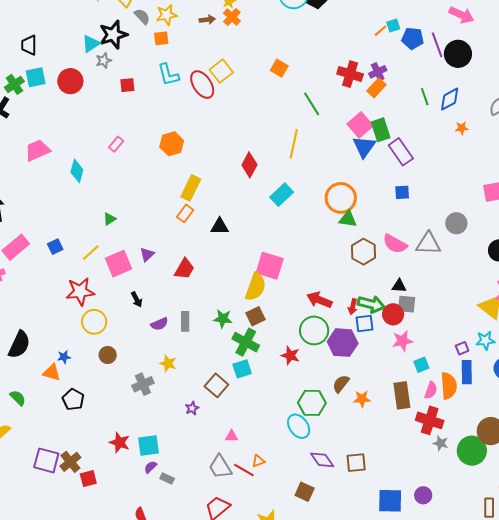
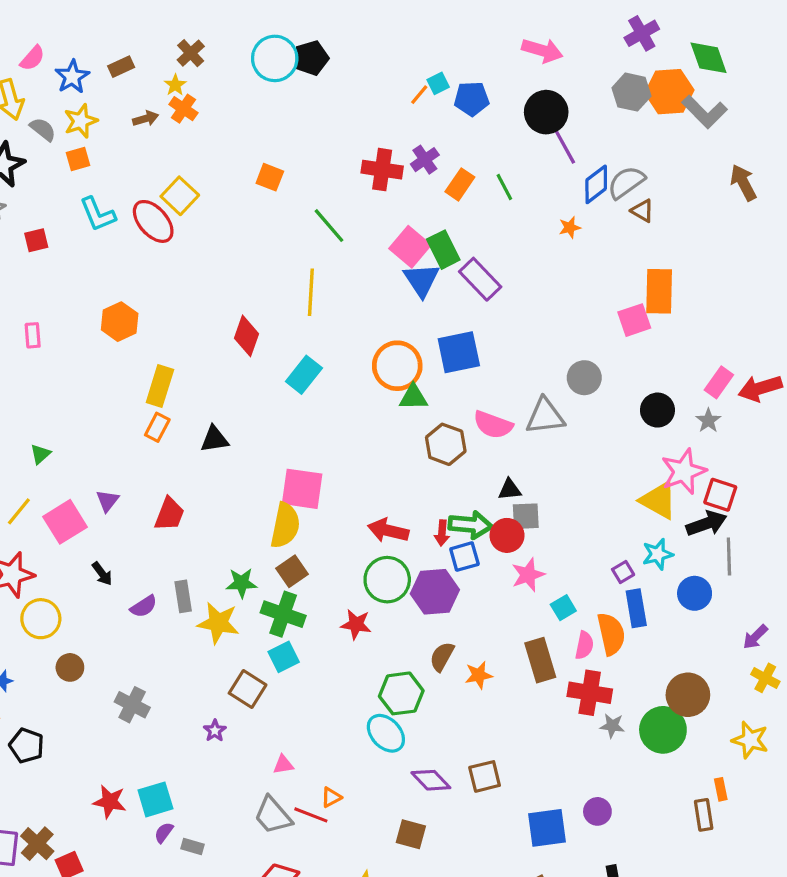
purple line: (437, 45) -> (564, 145), moved
orange rectangle: (376, 88) -> (460, 184), moved
blue diamond: (450, 99) -> (596, 184), moved
pink rectangle: (116, 144) -> (33, 335), turned -35
blue square: (402, 192) -> (459, 352), moved, size x1.8
yellow star: (168, 363) -> (218, 623), moved, size x1.5
gray cross: (143, 384) -> (132, 705), turned -30

